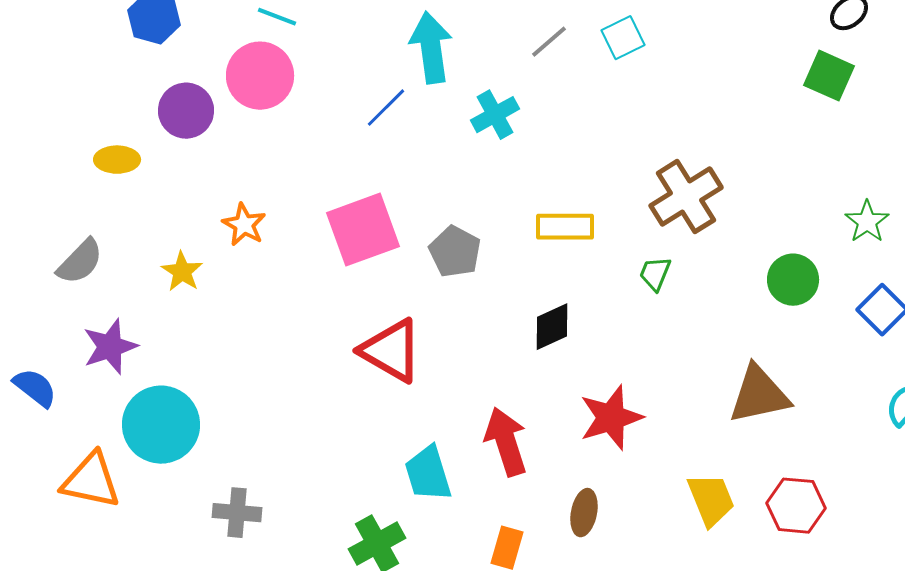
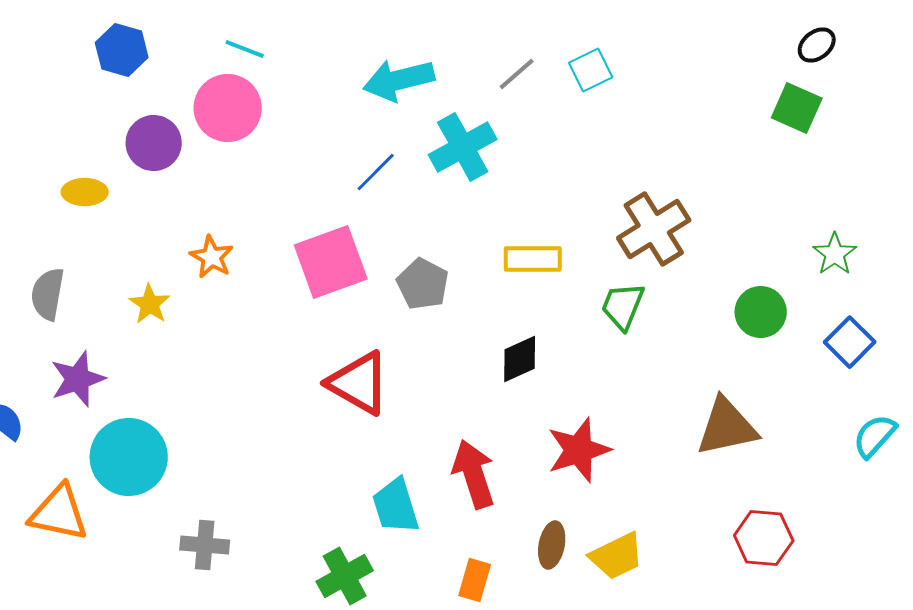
cyan arrow: (431, 48) -> (399, 80), turned -96
blue line: (386, 108) -> (376, 172), moved
cyan cross: (495, 115) -> (463, 147), size x1.4
gray semicircle: (80, 262) -> (48, 294), turned 146
green trapezoid: (655, 274) -> (623, 306), size x1.4
yellow trapezoid: (711, 500) -> (617, 556), moved, turned 86

